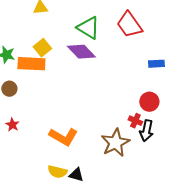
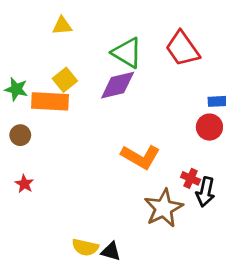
purple diamond: (81, 52) -> (118, 85), turned -60
red circle: (149, 102) -> (209, 127), moved
orange L-shape: (63, 137) -> (141, 157), moved

